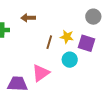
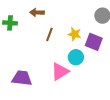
brown line: (49, 42) -> (49, 34), moved
pink triangle: (41, 73) -> (60, 72), moved

